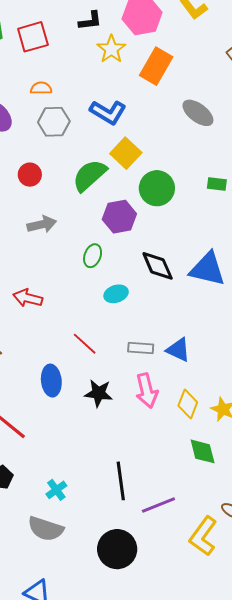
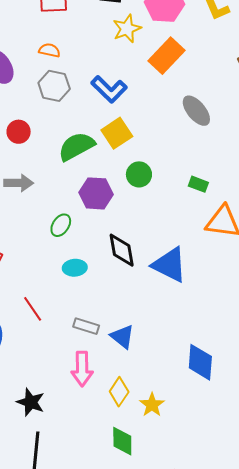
green circle: (157, 188) -> (139, 174), size x0.7
black star: (99, 393) -> (31, 402), moved

